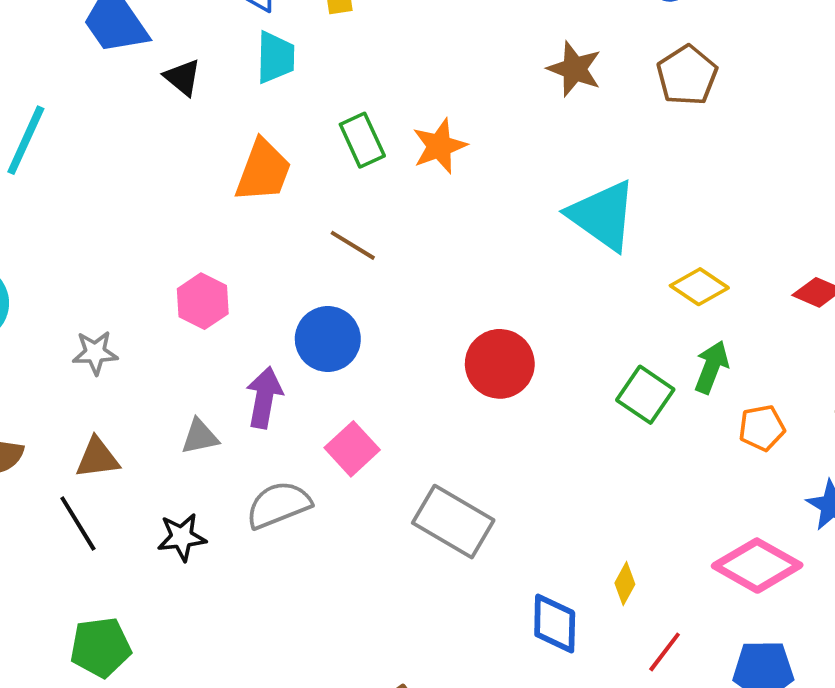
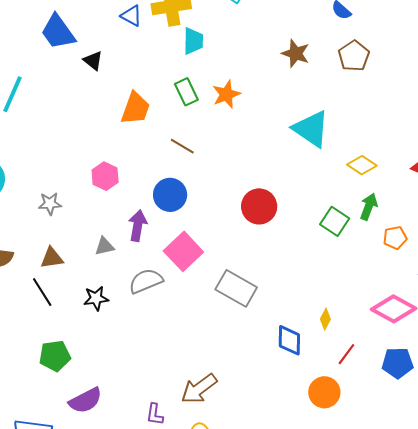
cyan trapezoid: (275, 57) -> (193, 41), moved
pink square: (352, 449) -> (183, 251), size x1.4

